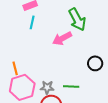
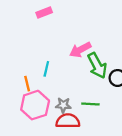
green arrow: (77, 19) -> (97, 66), moved
cyan line: (32, 22) -> (46, 69), moved

